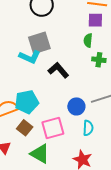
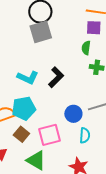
gray square: (39, 43) -> (41, 32), moved
cyan L-shape: (30, 57) -> (28, 78), moved
black L-shape: (58, 70) -> (56, 77), turned 85

